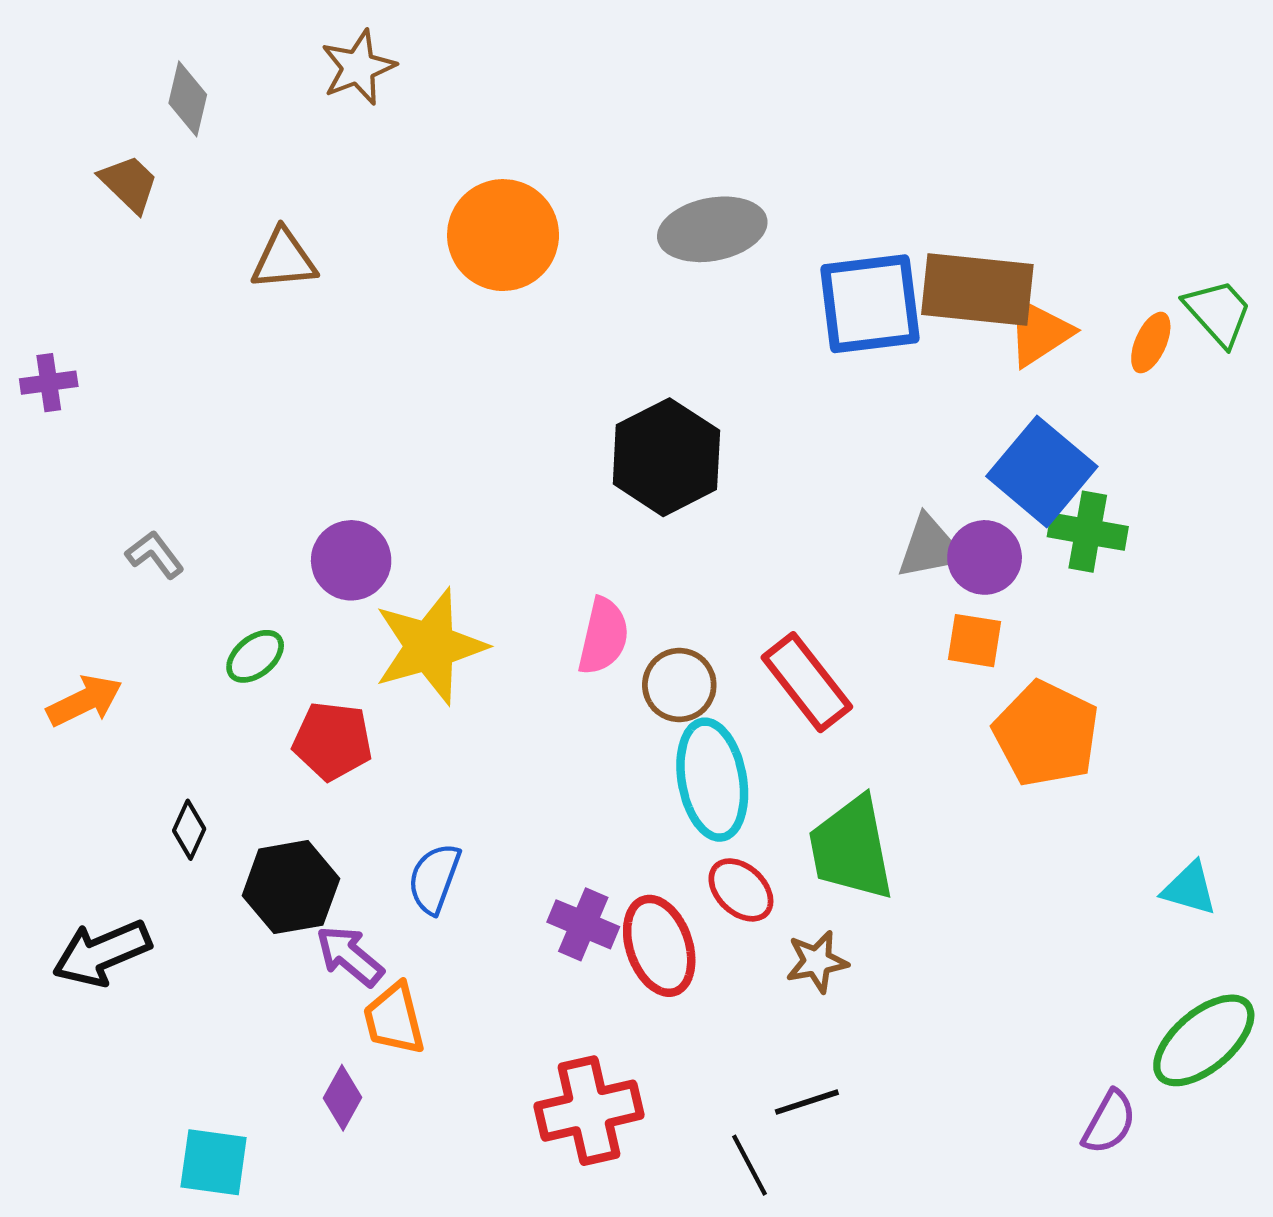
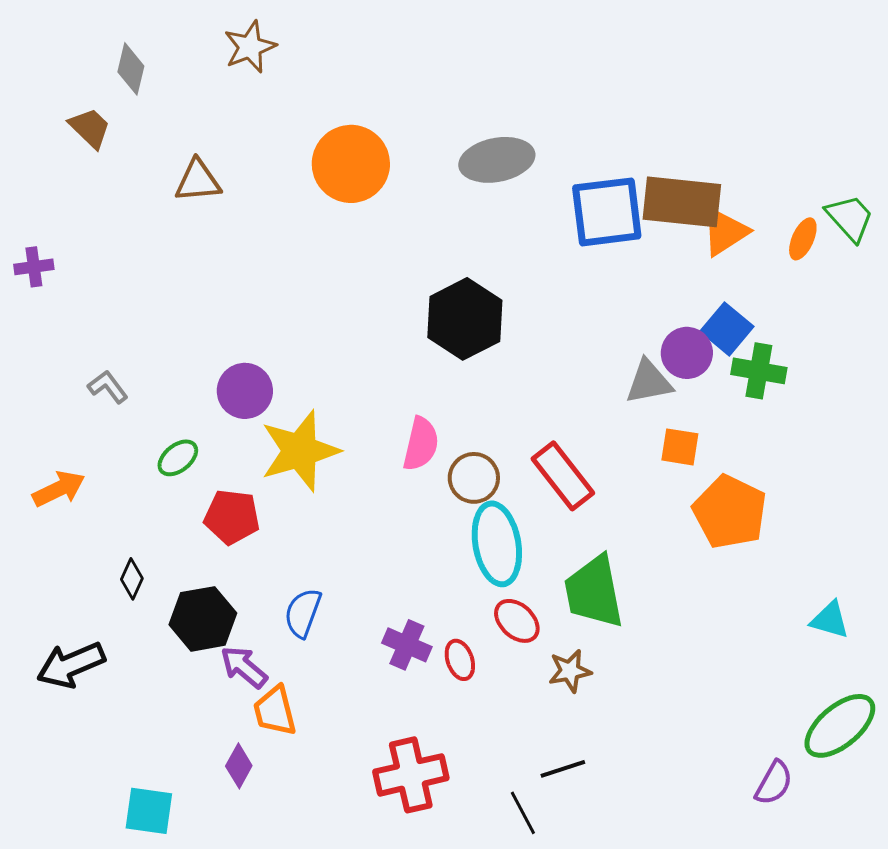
blue square: (1042, 471) -> (727, 329), size x0.7
purple circle: (985, 557) -> (687, 353), moved
red ellipse: (659, 946) -> (460, 660), size x0.6

